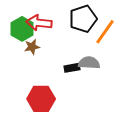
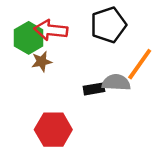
orange line: (105, 32) -> (140, 64), moved

